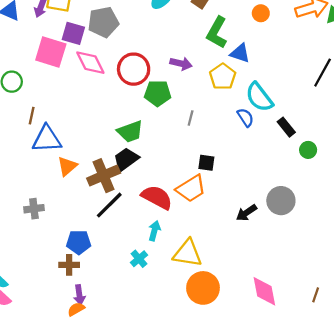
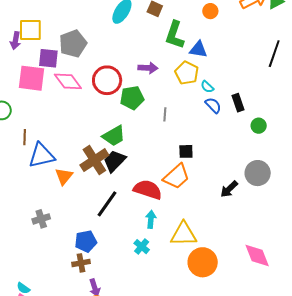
cyan semicircle: (259, 97) -> (207, 87), moved, size x0.5
black rectangle: (286, 127) -> (238, 103), moved, turned 30
green circle: (308, 150) -> (259, 126), moved
brown cross: (104, 176) -> (94, 160), moved

